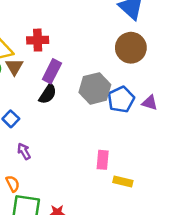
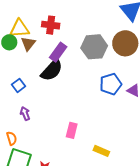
gray hexagon: (95, 88) -> (94, 47), moved
black semicircle: (48, 94) -> (52, 70), size x1.4
pink rectangle: (103, 160) -> (72, 130), moved

